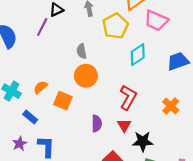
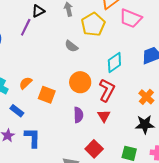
gray semicircle: (82, 51) -> (71, 46), moved, turned -40
cyan diamond: (138, 55) -> (114, 63), moved
orange circle: (86, 76) -> (80, 82), moved
black star: (143, 141) -> (145, 124), moved

